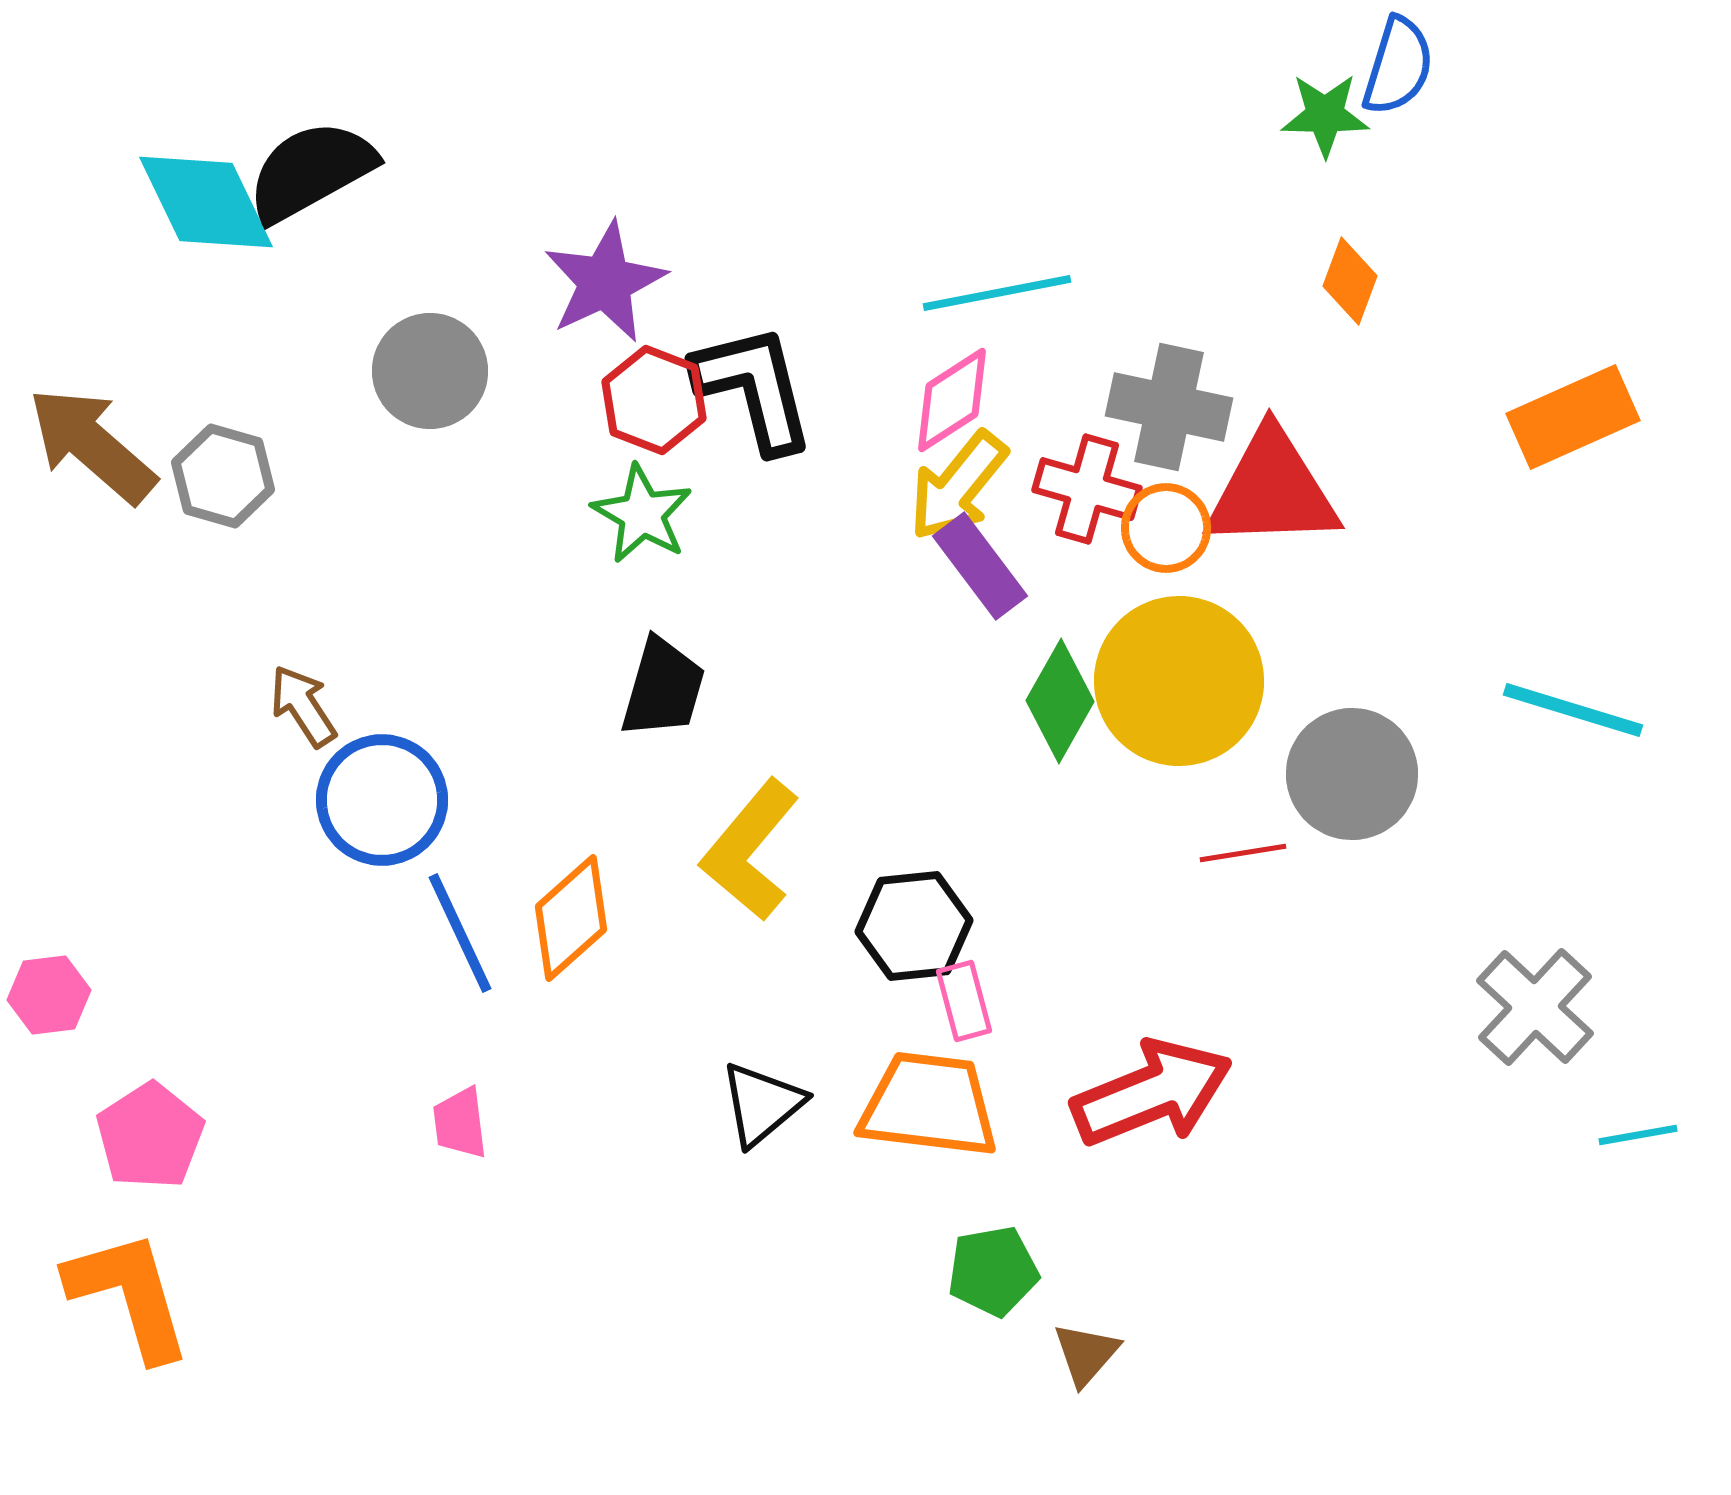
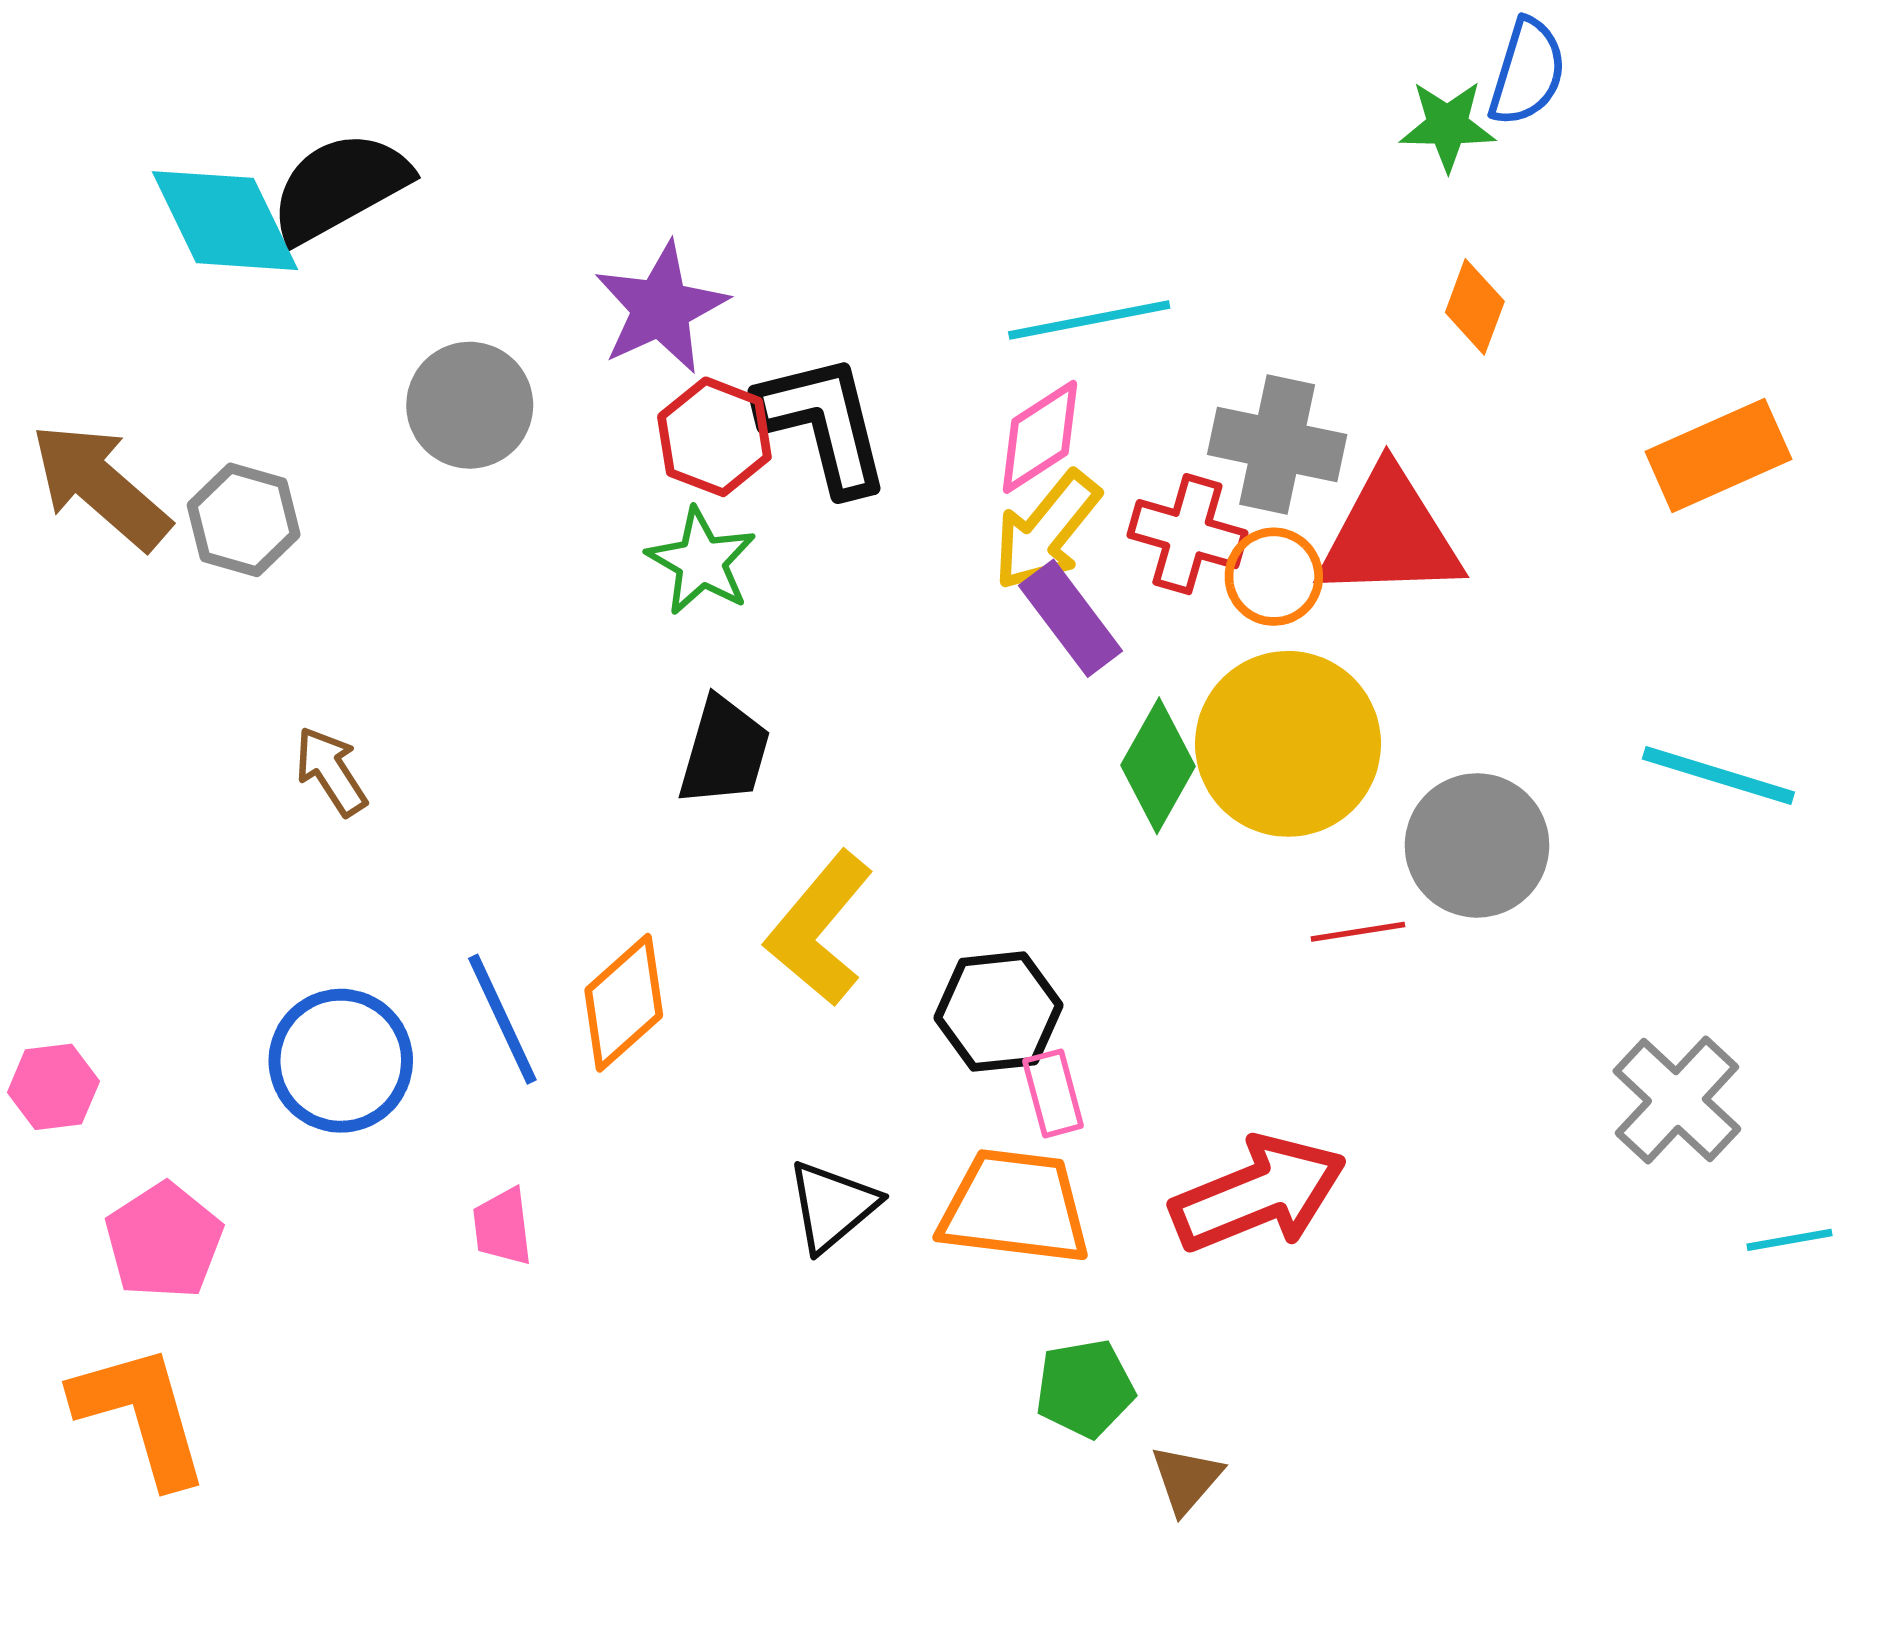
blue circle: (382, 800) -> (341, 1061), moved

